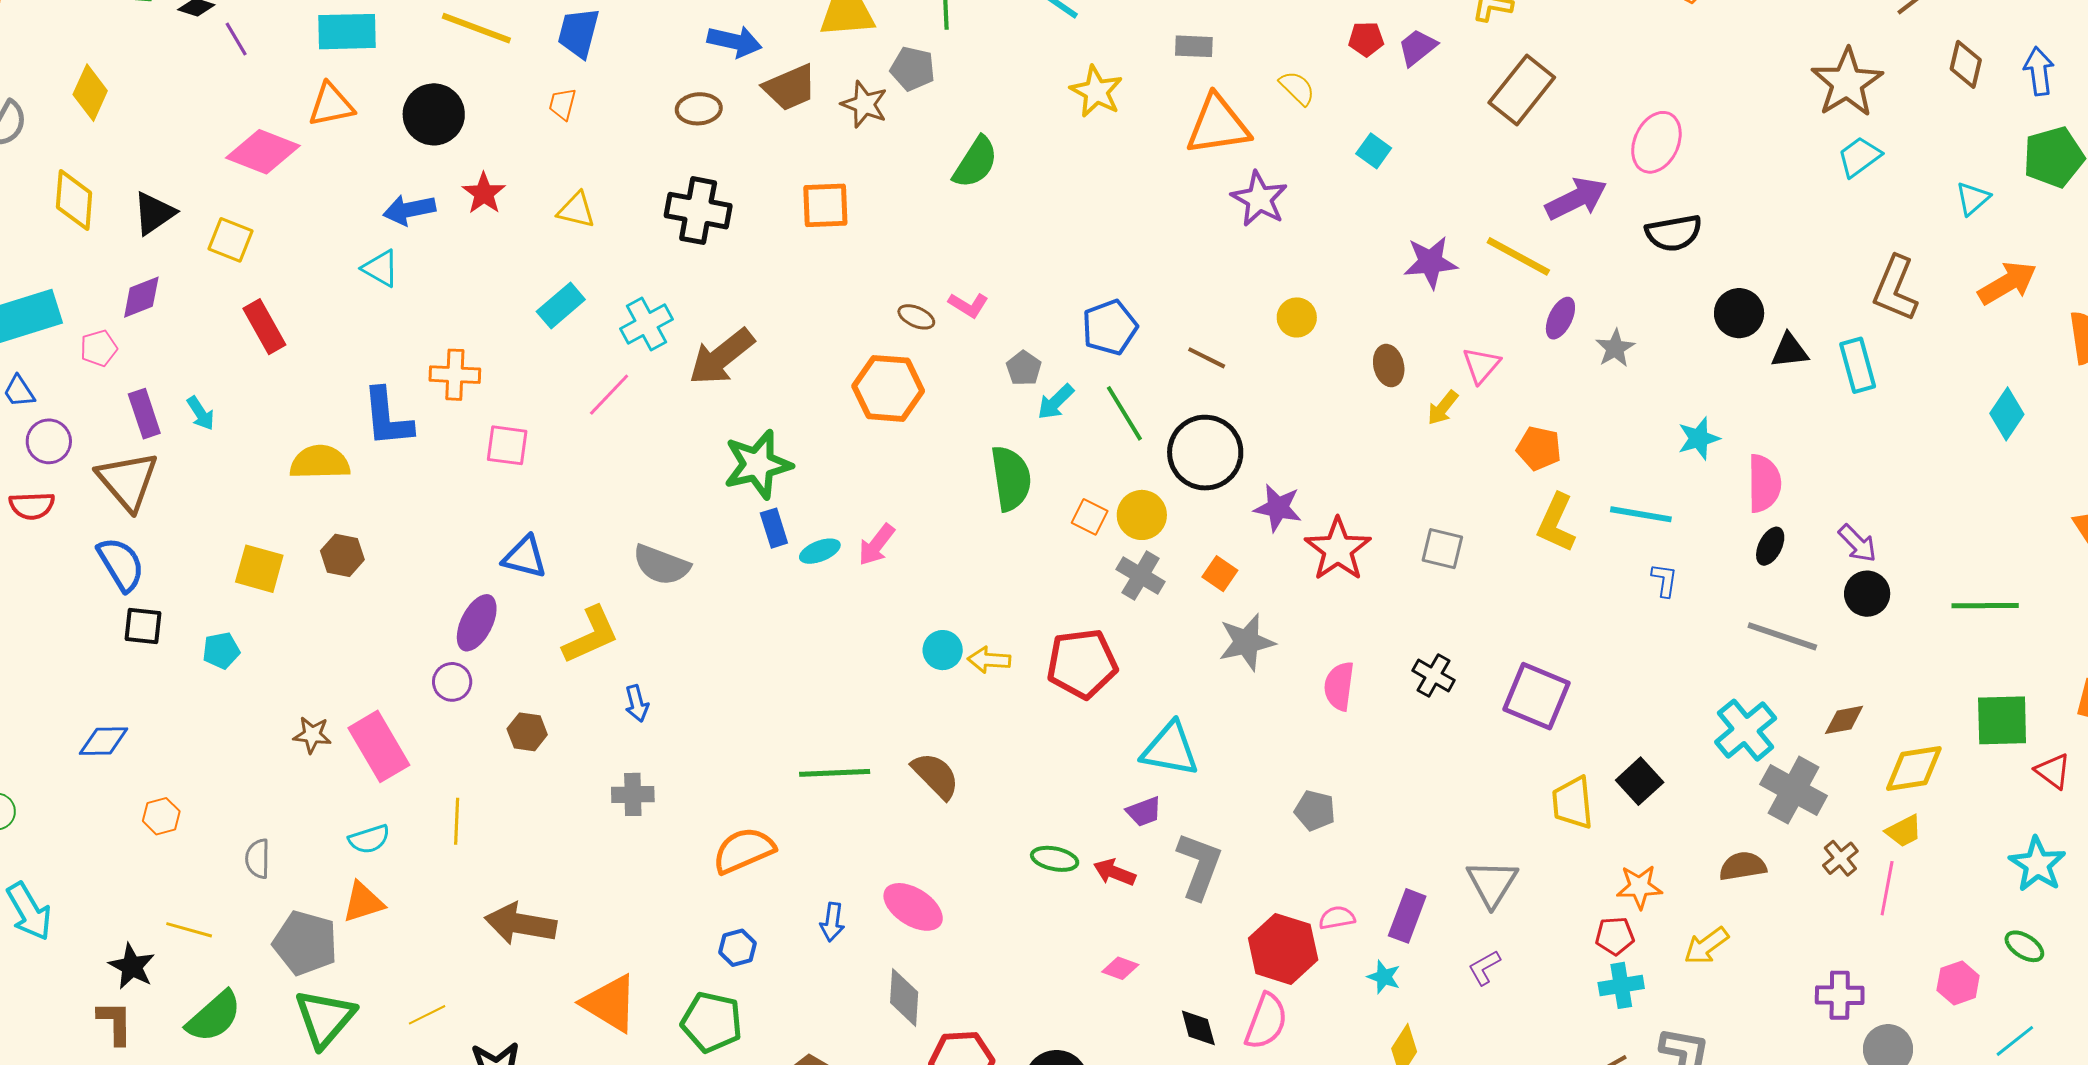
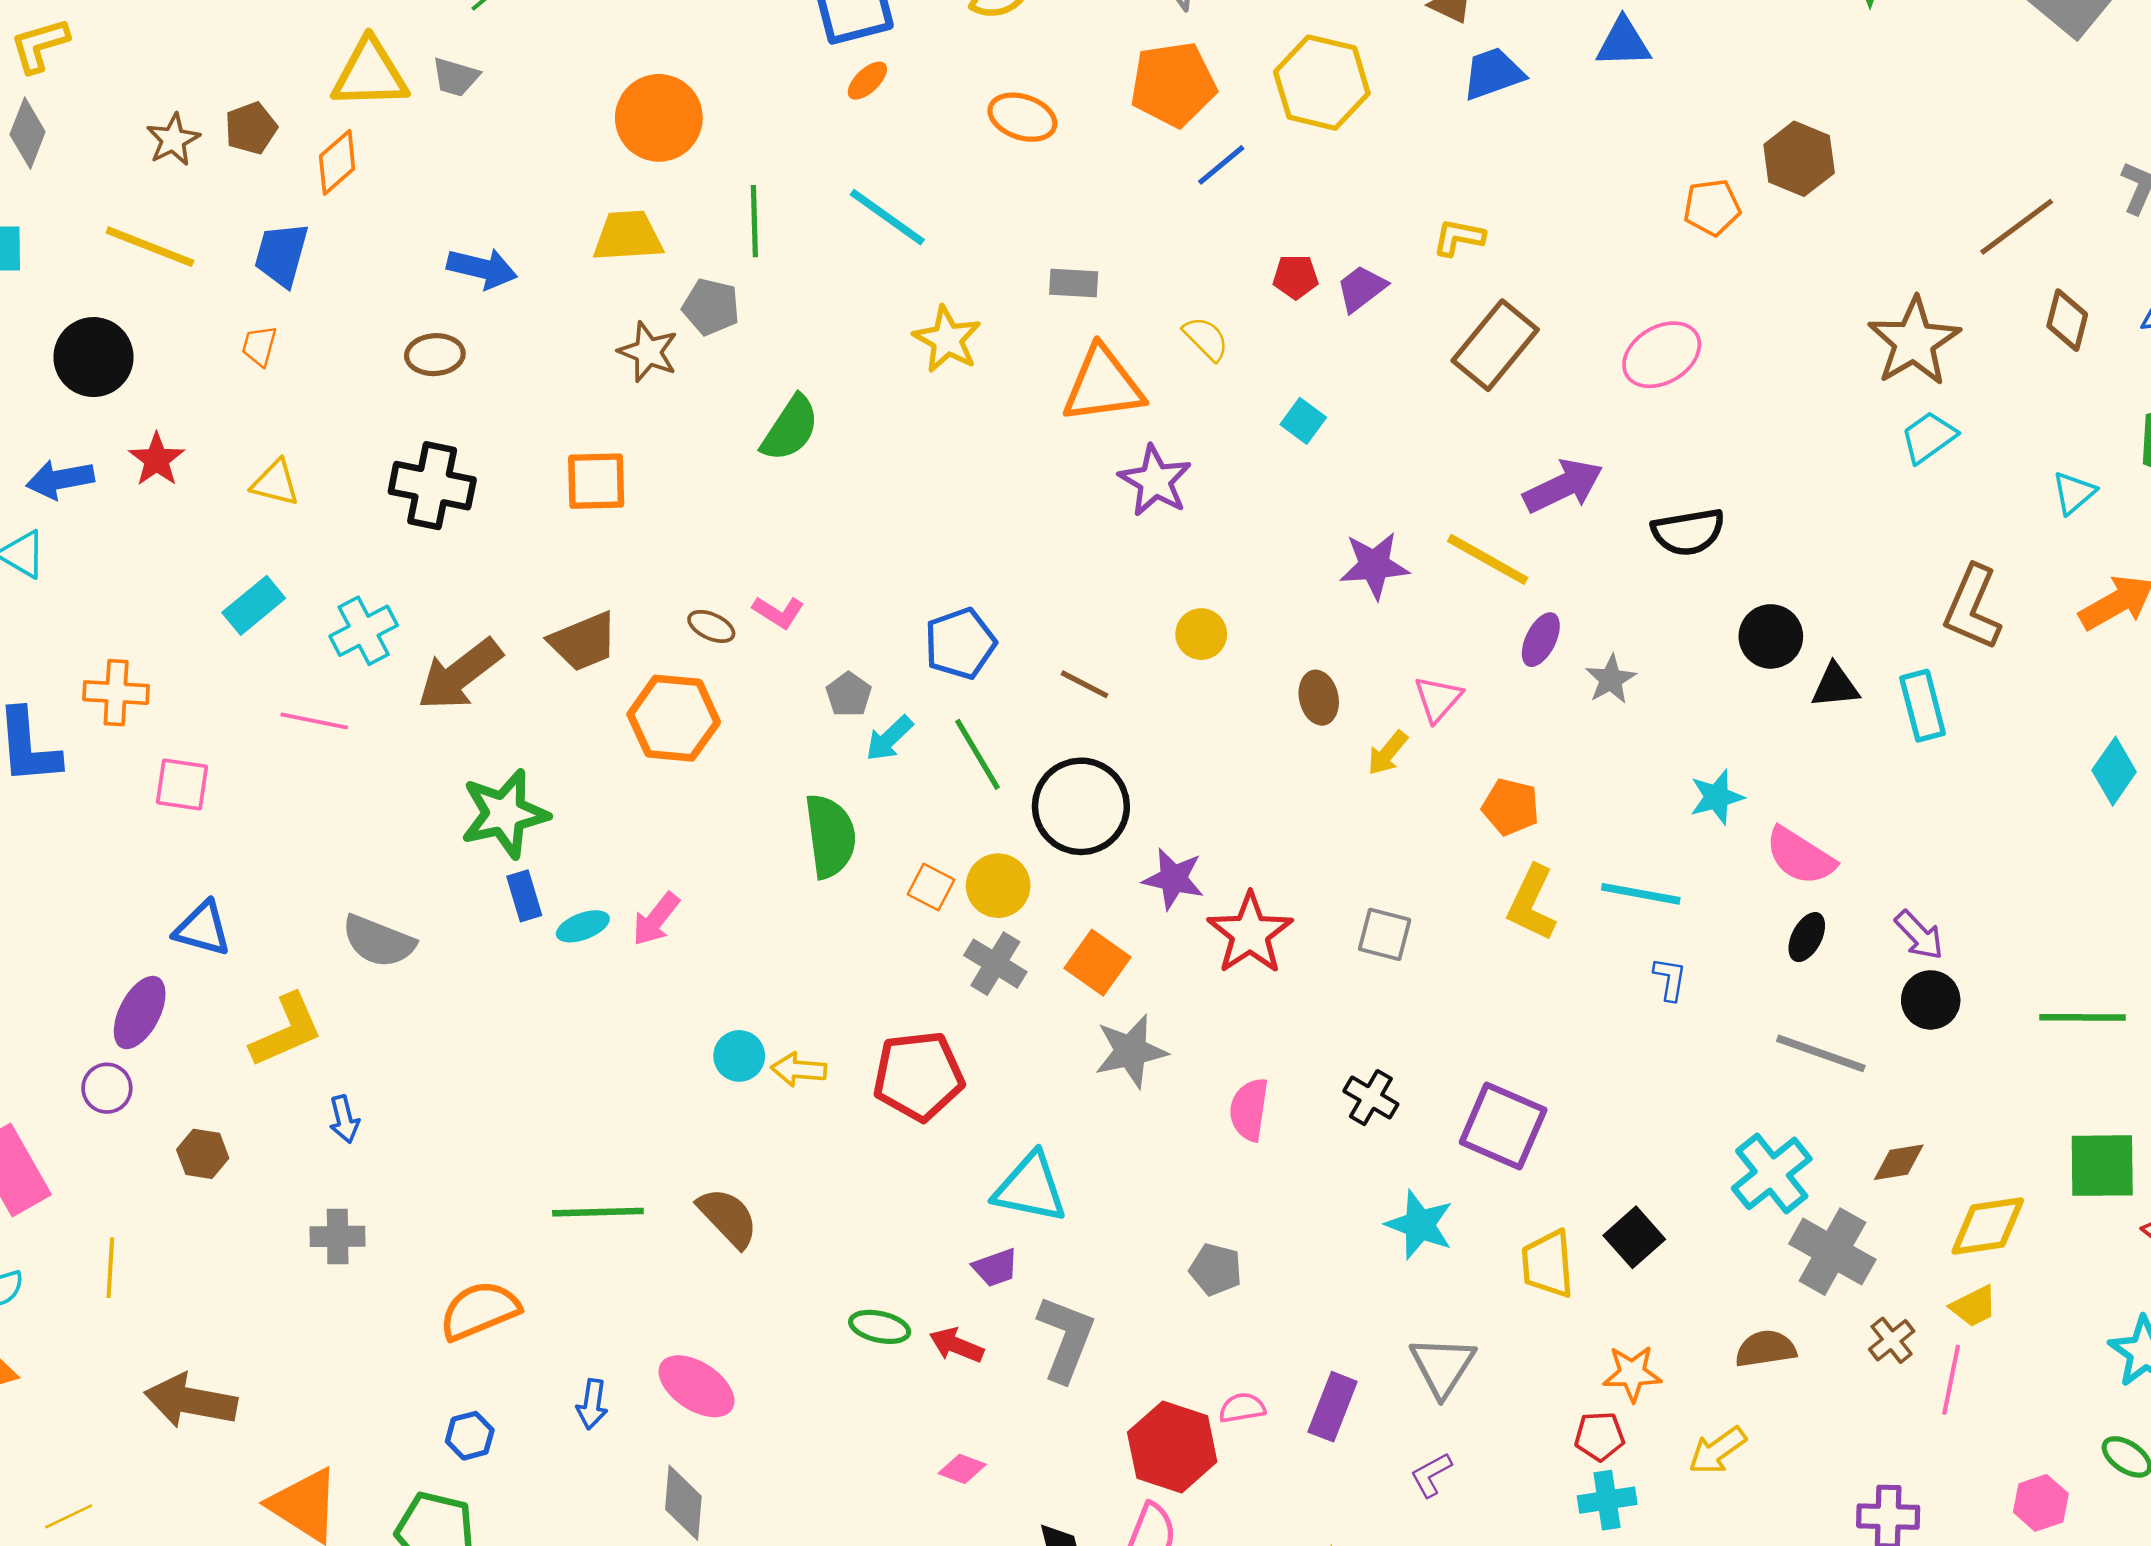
brown trapezoid: (790, 88) -> (583, 642), moved
pink ellipse: (1656, 142) -> (1662, 355), moved, turned 34
pink line: (609, 395) -> (314, 721), turned 57
pink semicircle: (1764, 483) -> (1800, 856), turned 122
orange square: (1220, 574) -> (1098, 963), size x1.4
cyan star: (1384, 977) -> (1420, 1225), moved, size x1.6

